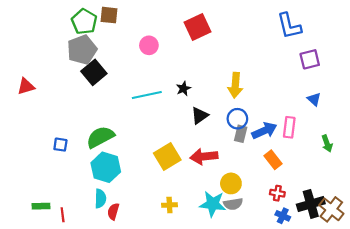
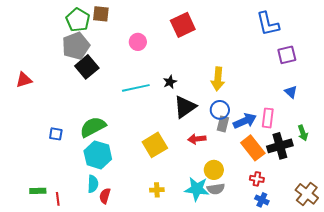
black triangle: (200, 115) -> (185, 107), size x1.4
red arrow: (204, 156) -> (197, 139), moved, size x0.7
orange rectangle: (273, 160) -> (253, 148), size x1.4
black cross: (311, 204) -> (280, 146), moved

